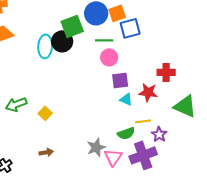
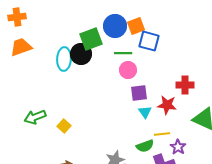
blue square: (130, 28) -> (149, 41), turned 30
cyan triangle: (126, 99) -> (145, 112), turned 32

